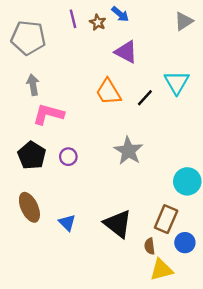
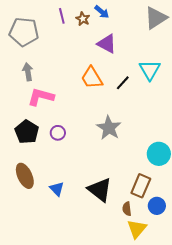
gray triangle: (184, 21) -> (156, 18), size x1.4
yellow triangle: (161, 270) -> (137, 229), turned -35

